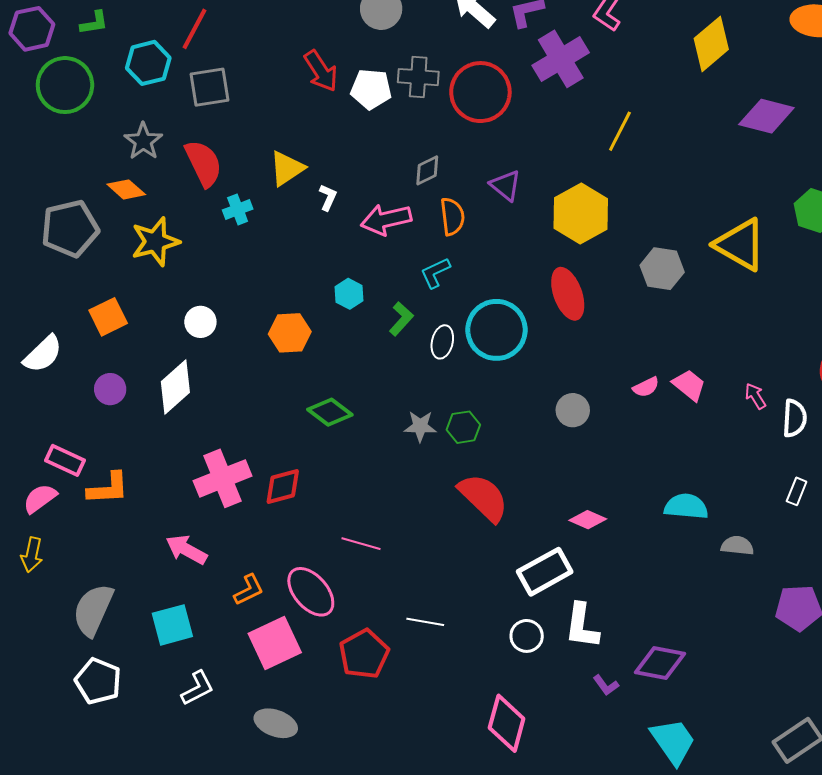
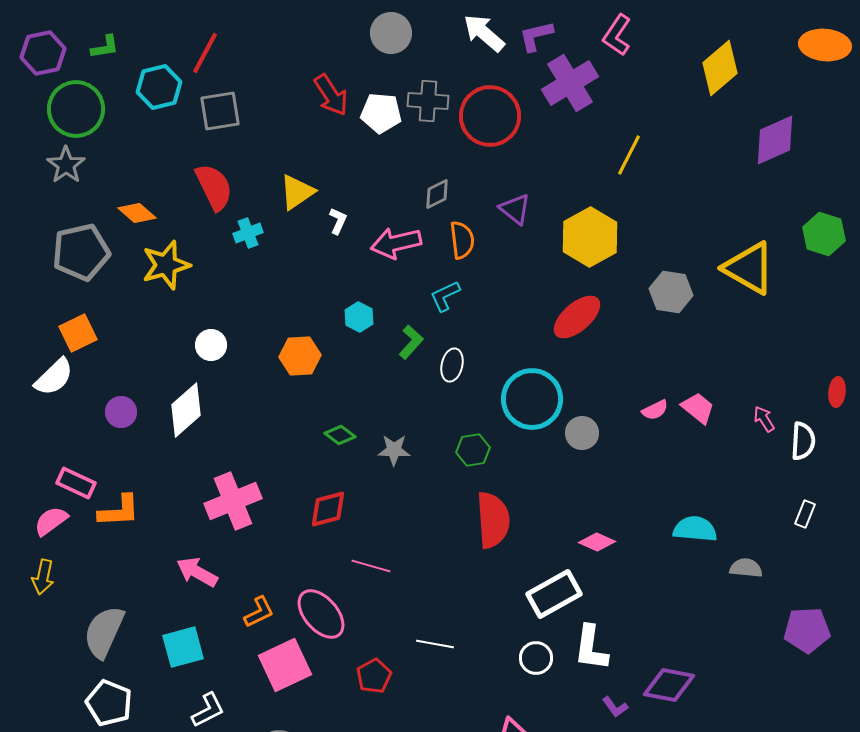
purple diamond: (766, 116) -> (775, 140), turned -38
gray star: (143, 141) -> (66, 165), moved
red ellipse: (568, 294) -> (577, 317), turned 69
orange square: (108, 317) -> (78, 333), moved
cyan circle: (496, 330) -> (532, 399), moved
green diamond: (330, 412) -> (340, 435), size x0.7
gray star: (420, 426) -> (394, 450), moved
red diamond: (283, 486) -> (328, 509), moved
red semicircle: (483, 497) -> (493, 520), turned 42
red pentagon: (364, 654) -> (374, 676), size x0.7

